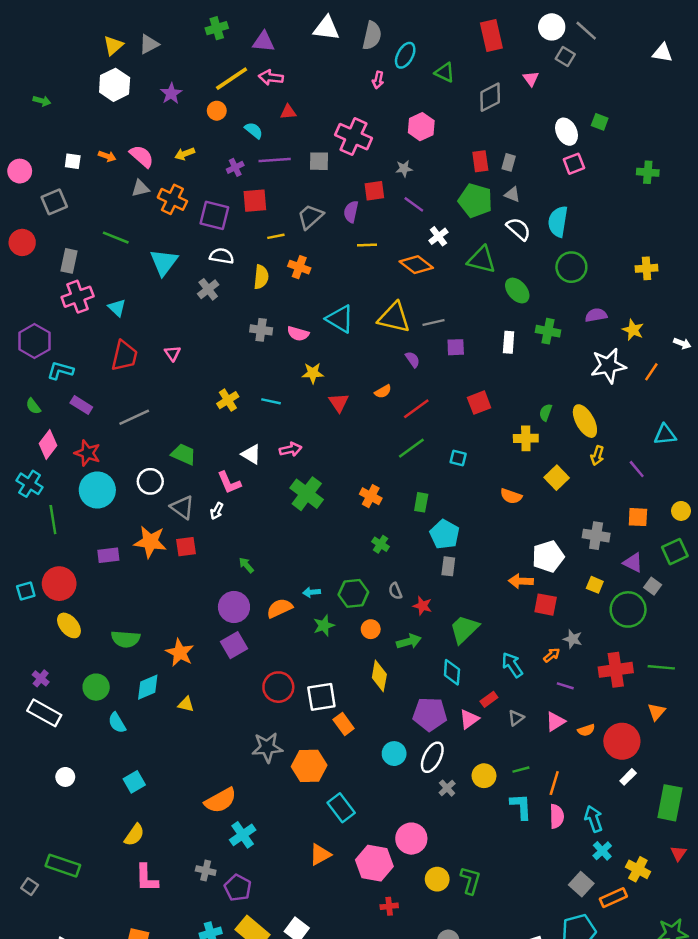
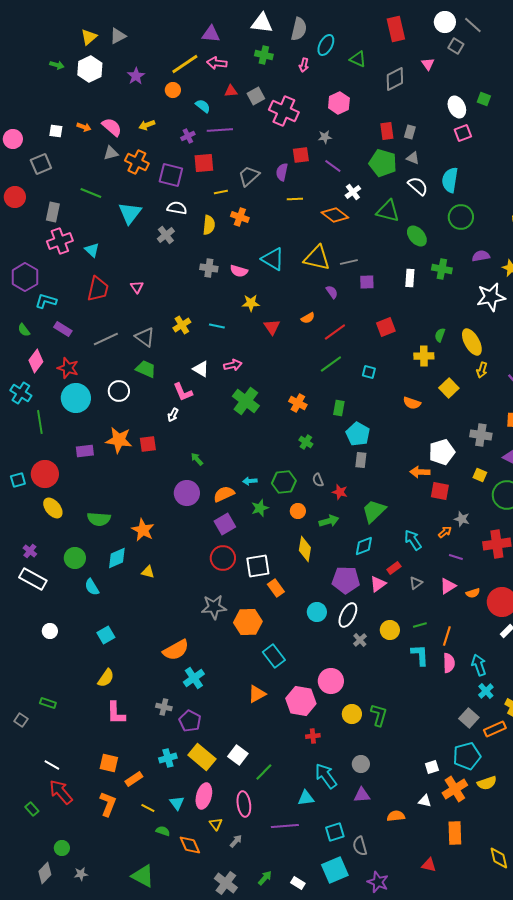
green cross: (217, 28) -> (264, 55), moved, turned 30
green arrow: (42, 101) -> (57, 65), moved
gray square: (319, 161) -> (256, 96), moved, turned -30
gray triangle: (182, 507) -> (145, 337), moved
purple square: (234, 645) -> (225, 524), moved
cyan diamond: (452, 672) -> (364, 546), turned 65
green rectangle: (63, 866) -> (48, 703), size x0.6

